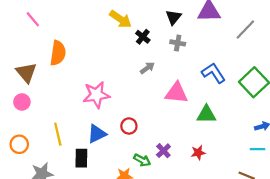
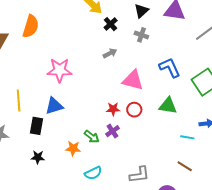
green triangle: (206, 114) -> (168, 106), moved
red circle: (129, 126) -> (134, 110), moved
cyan line: (258, 149) -> (187, 137), moved
red star: (198, 153) -> (113, 109), moved

